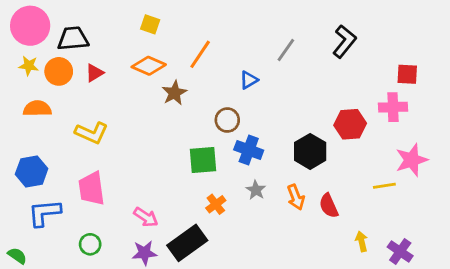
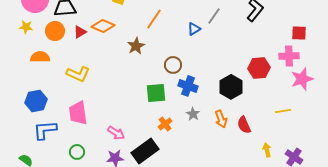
yellow star: (29, 66) -> (26, 27), moved
orange diamond: (149, 66) -> (103, 26), moved
blue triangle: (249, 80) -> (194, 29), moved
pink star: (412, 160) -> (302, 79), moved

